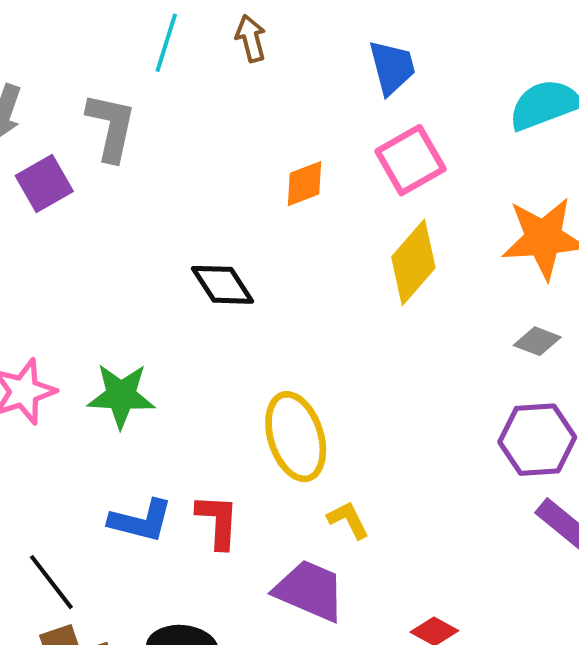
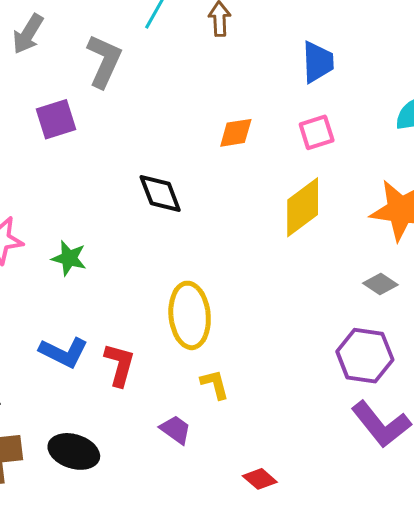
pink square: (410, 160) -> (317, 132), size x0.7
purple square: (44, 184) -> (56, 119), moved
green star: (121, 396) -> (69, 258), size x0.7
purple trapezoid: (310, 590) -> (176, 430), size x0.6

